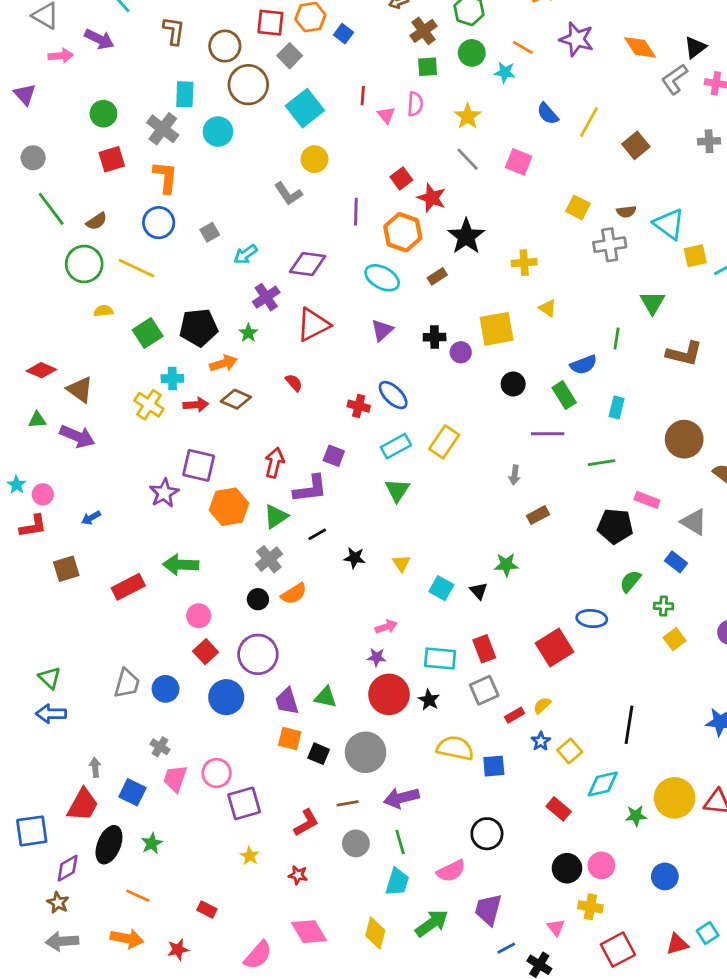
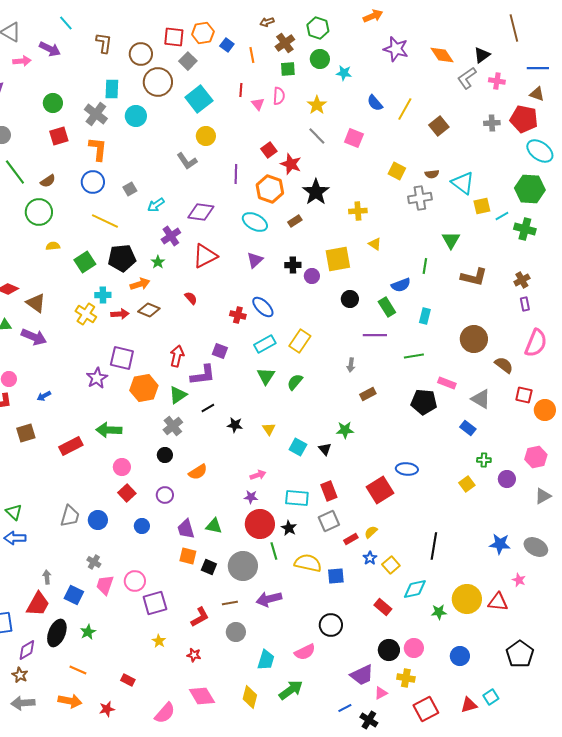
orange line: (523, 47) -> (252, 55), moved, turned 49
yellow line: (137, 268) -> (105, 221), moved
green semicircle: (630, 581) -> (295, 382), moved
orange semicircle: (294, 594) -> (198, 472), moved
green cross: (663, 606) -> (484, 460), moved
purple circle: (258, 654) -> (165, 495), size x0.6
blue circle: (226, 697) -> (142, 526), size x0.6
green line: (400, 842) -> (274, 551), moved
purple trapezoid: (488, 910) -> (362, 675), moved, turned -130
pink triangle: (556, 927) -> (381, 693), turned 40

